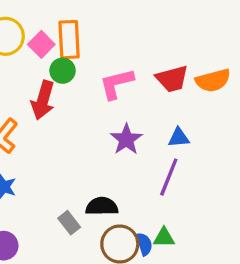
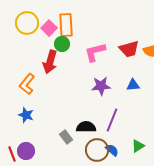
purple star: (126, 139) -> (101, 86), turned 30
purple line: (169, 177) -> (112, 120), moved
green triangle: (164, 237) -> (138, 146), moved, turned -32
blue semicircle: (144, 244) -> (112, 150), turned -32

